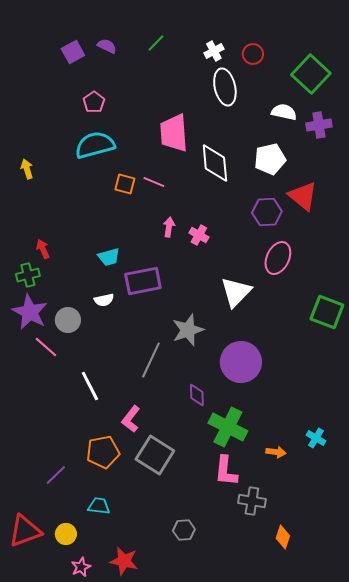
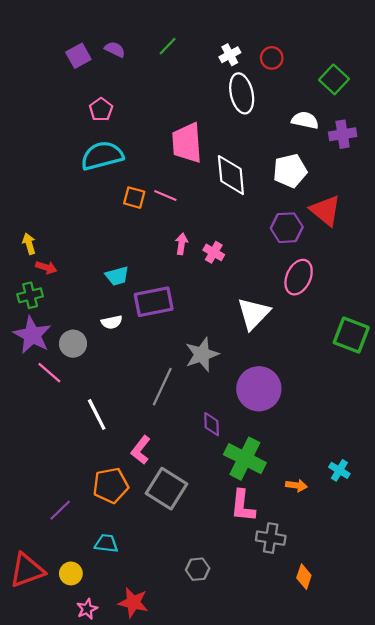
green square: (311, 74) -> (334, 79), size x0.7
yellow arrow: (27, 169) -> (29, 244), moved
red arrow: (43, 249) -> (46, 267), turned 132

